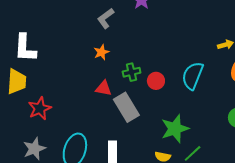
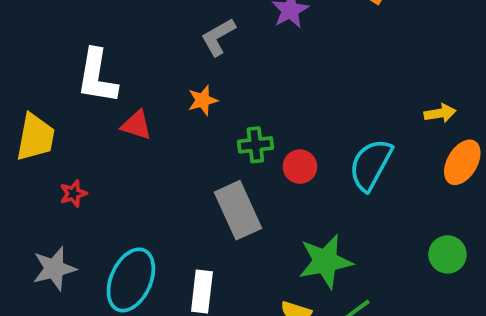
white L-shape: (25, 48) -> (97, 76), moved
red triangle: (104, 88) -> (136, 125), moved
red star: (40, 108) -> (73, 194), size x0.6

